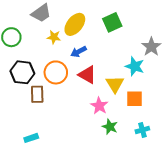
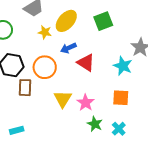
red triangle: (87, 75) -> (86, 63), moved
yellow triangle: (115, 84) -> (63, 99), moved
cyan cross: (142, 130) -> (119, 129), moved, turned -32

